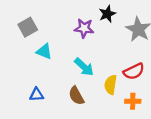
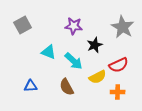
black star: (107, 14) -> (95, 45), moved
cyan triangle: (44, 51) -> (49, 52), moved
yellow semicircle: (111, 85) -> (98, 77), turned -126

